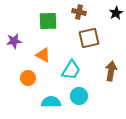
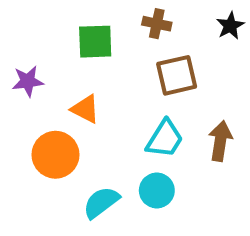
cyan trapezoid: (71, 70) -> (165, 139), moved
orange circle: (28, 78) -> (55, 155), size x1.5
cyan semicircle: (51, 102) -> (101, 202), turned -36

